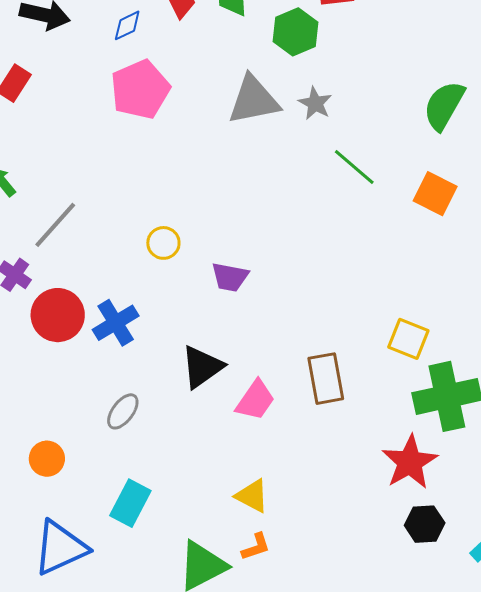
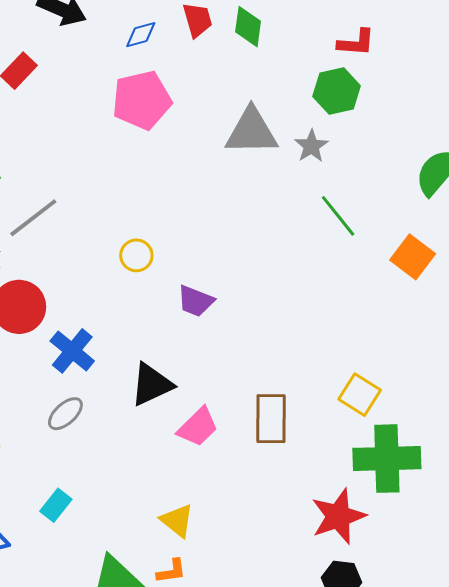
green hexagon: (296, 32) -> (337, 91), moved
blue cross: (116, 323) -> (72, 351), moved, turned -30
cyan rectangle: (130, 503) -> (56, 505), size x0.7

